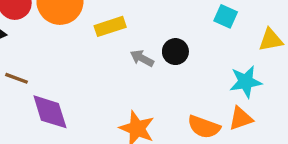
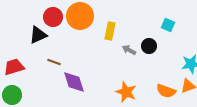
cyan square: (226, 16) -> (168, 25), moved
yellow rectangle: (110, 26) -> (110, 31), turned -60

